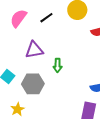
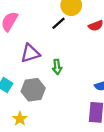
black line: (46, 18) -> (59, 23), moved

